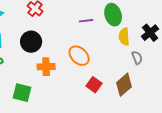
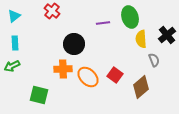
black circle: (31, 42) -> (74, 44), moved
orange ellipse: (79, 56) -> (88, 77), moved
red square: (94, 85) -> (115, 75), moved

